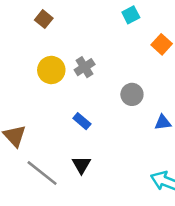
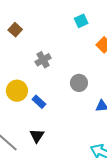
brown square: (44, 19) -> (15, 30), moved
yellow circle: (51, 70) -> (17, 91), moved

